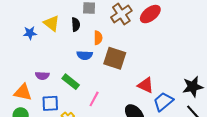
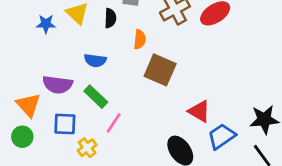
blue semicircle: (85, 55) -> (95, 60), moved
purple semicircle: (42, 76) -> (58, 85), size x1.5
orange triangle: (23, 92) -> (28, 105), turned 30
pink line: (94, 99) -> (114, 123), moved

